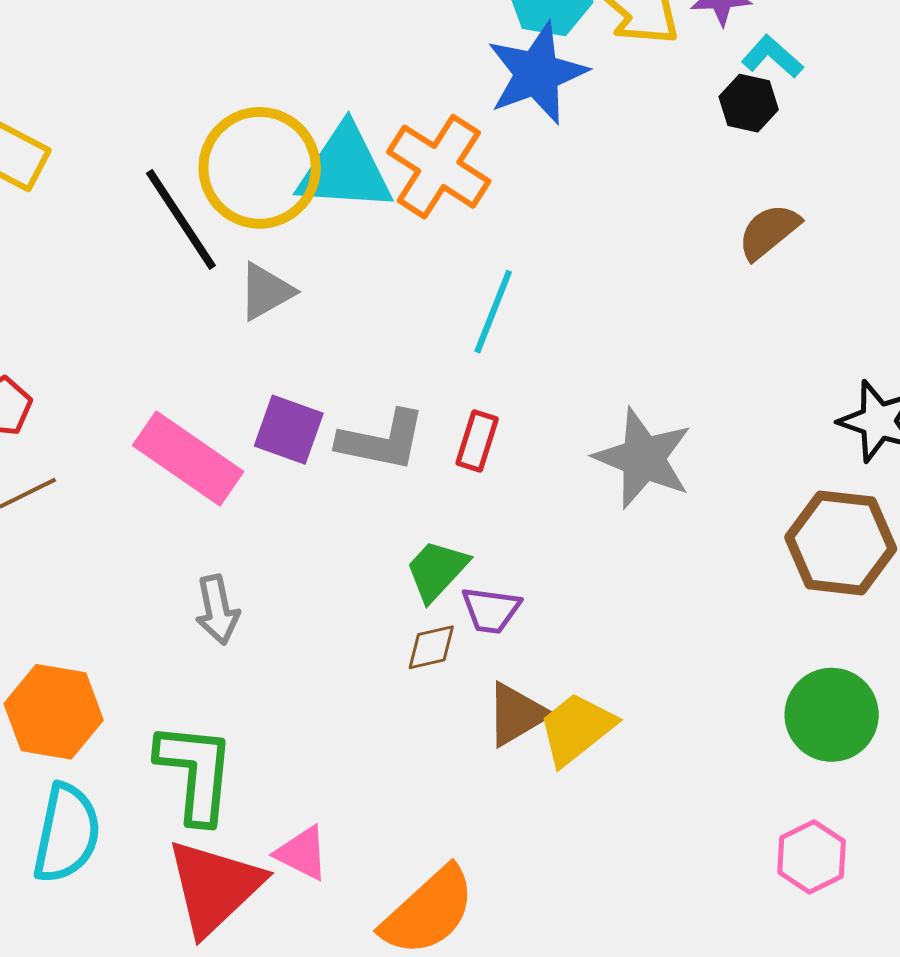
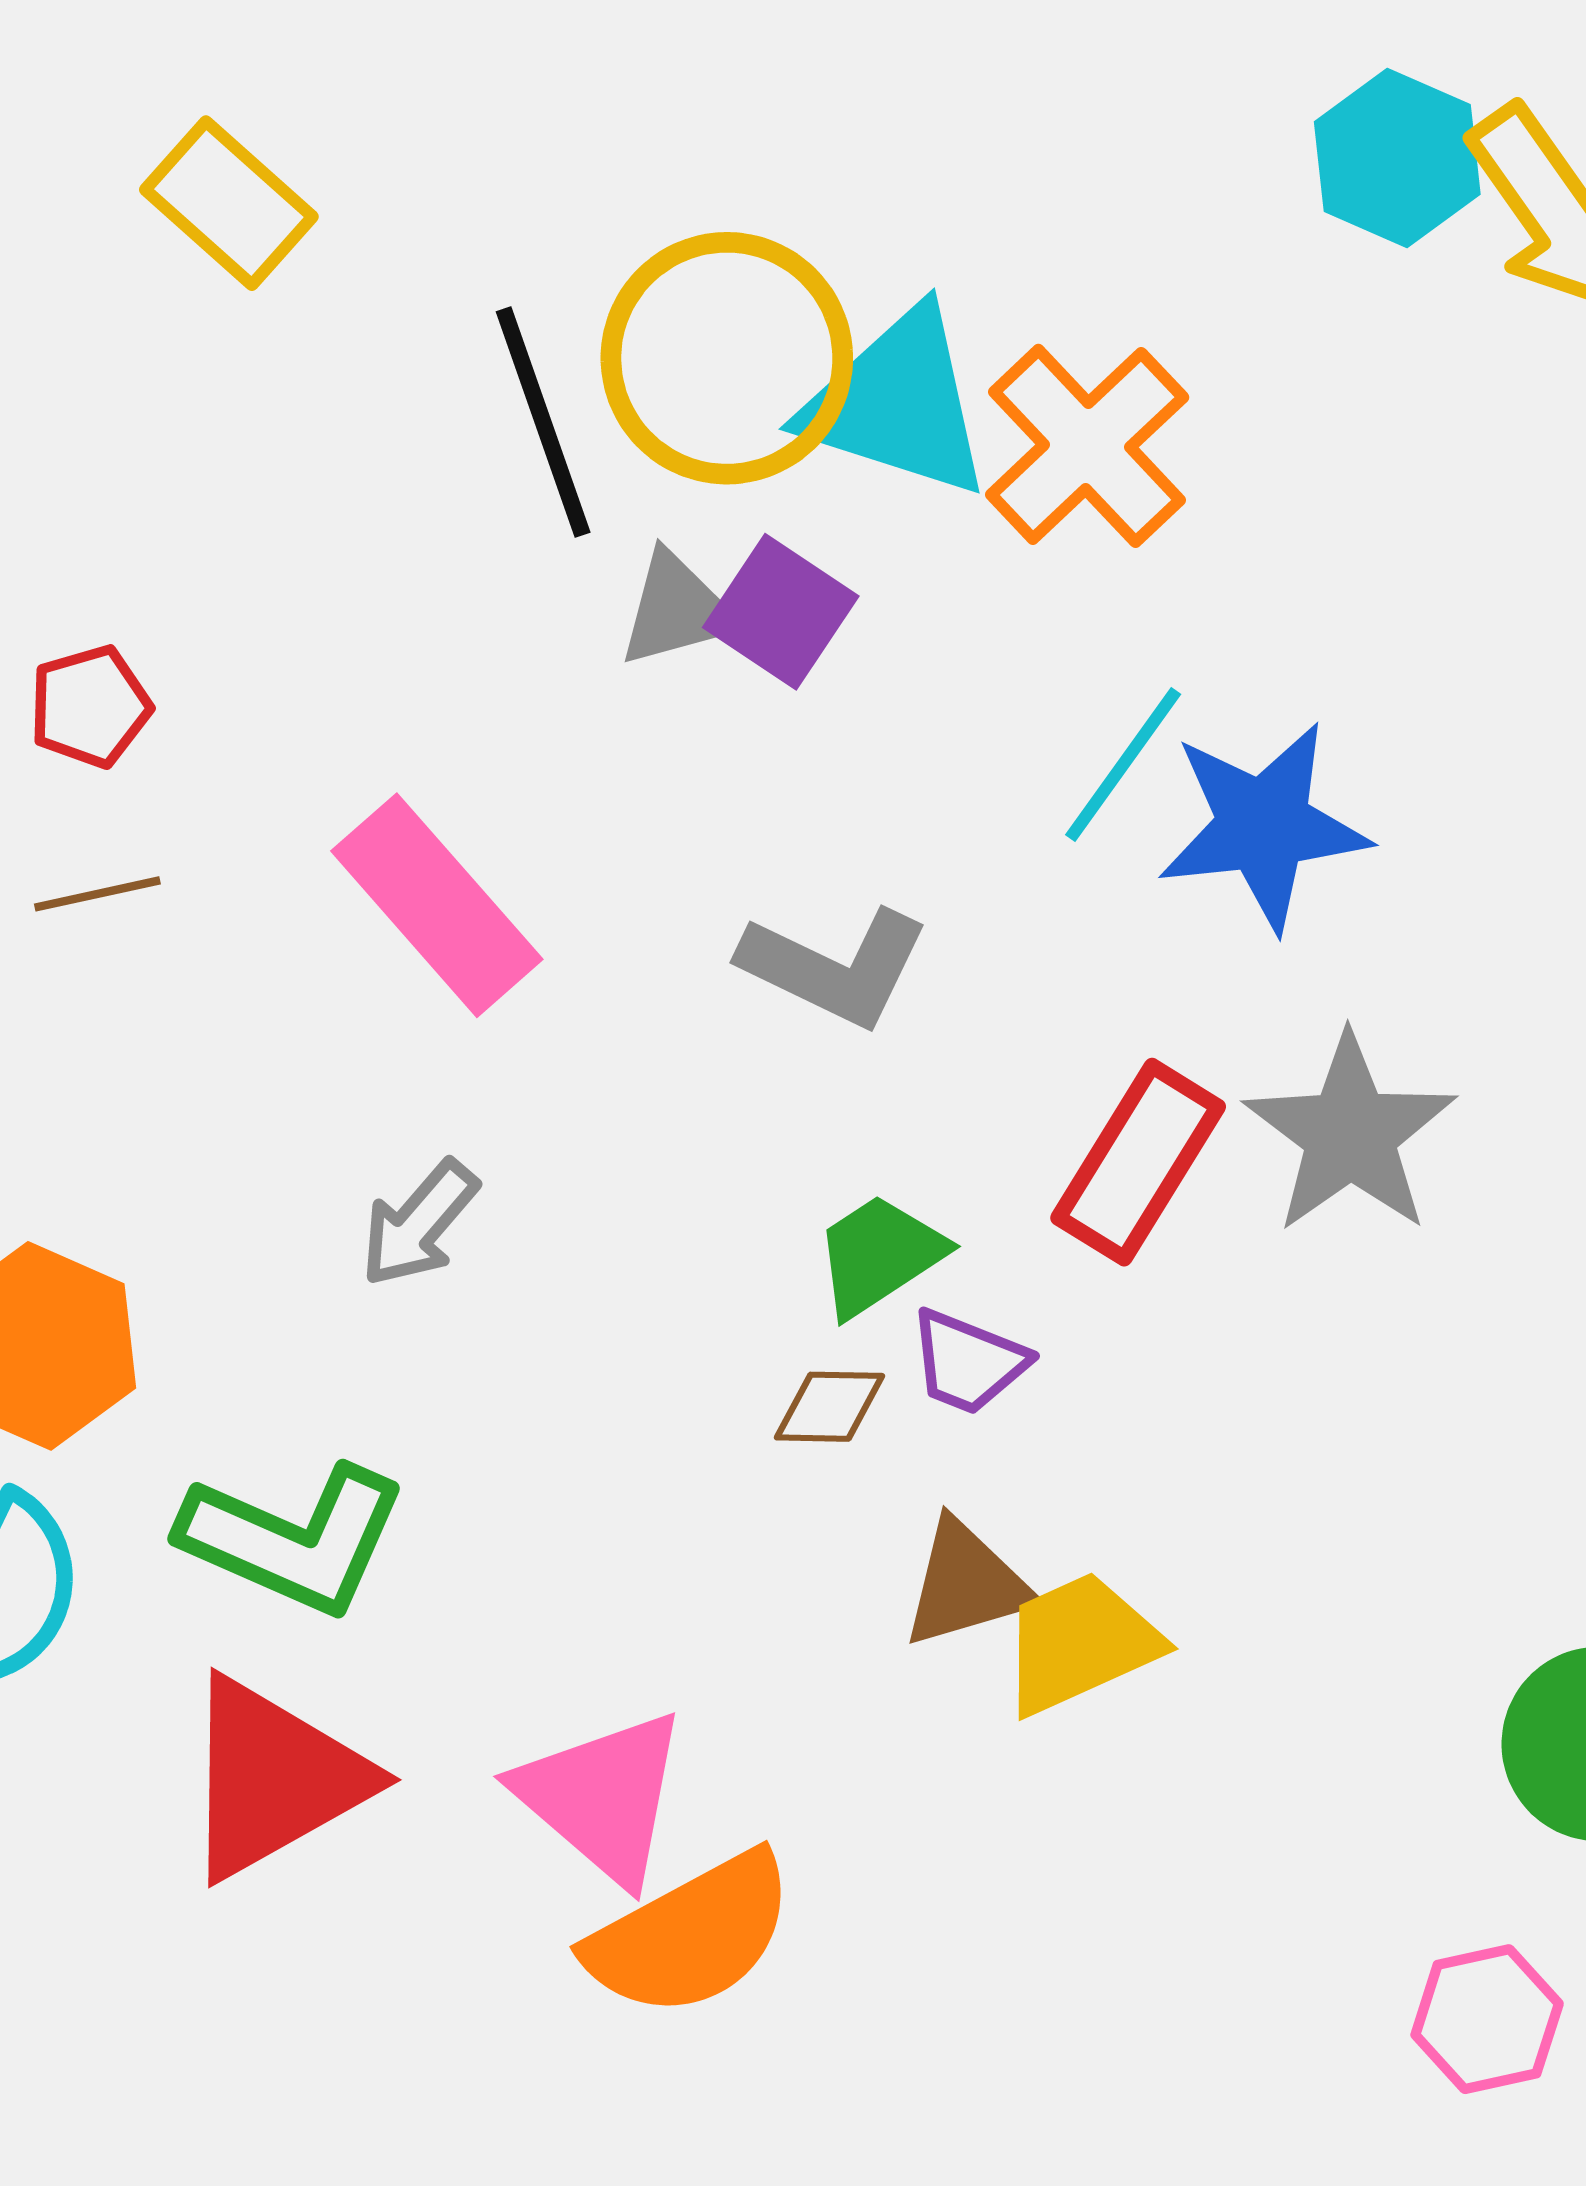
blue star: (537, 73) -> (1263, 826), moved
purple square: (289, 430) -> (781, 612), moved
red rectangle: (477, 441) -> (1138, 1162), moved, size x1.6
gray arrow: (217, 610) -> (419, 1223), turned 38
green L-shape: (195, 772) -> (293, 1539), turned 94
pink triangle: (302, 853) -> (602, 1797), moved, size x1.6

